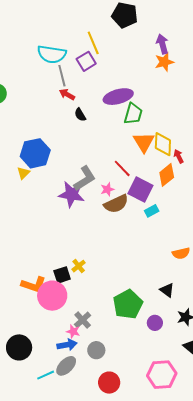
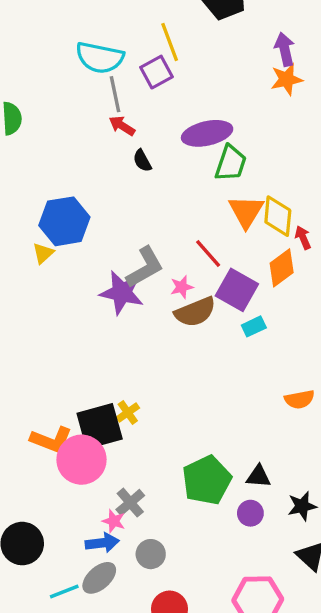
black square: (62, 275) -> (100, 426), size x1.6
black triangle: (167, 290) -> (258, 476), moved, turned -35

